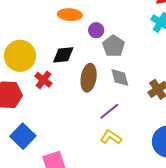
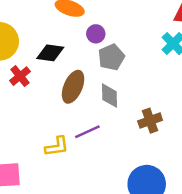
yellow L-shape: (111, 137) -> (57, 146), moved, turned 125

